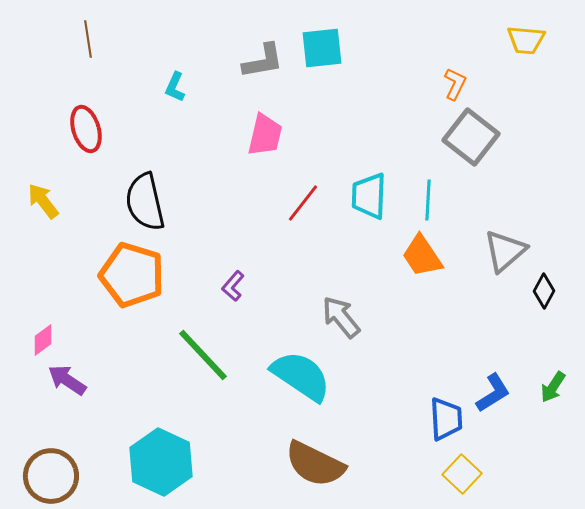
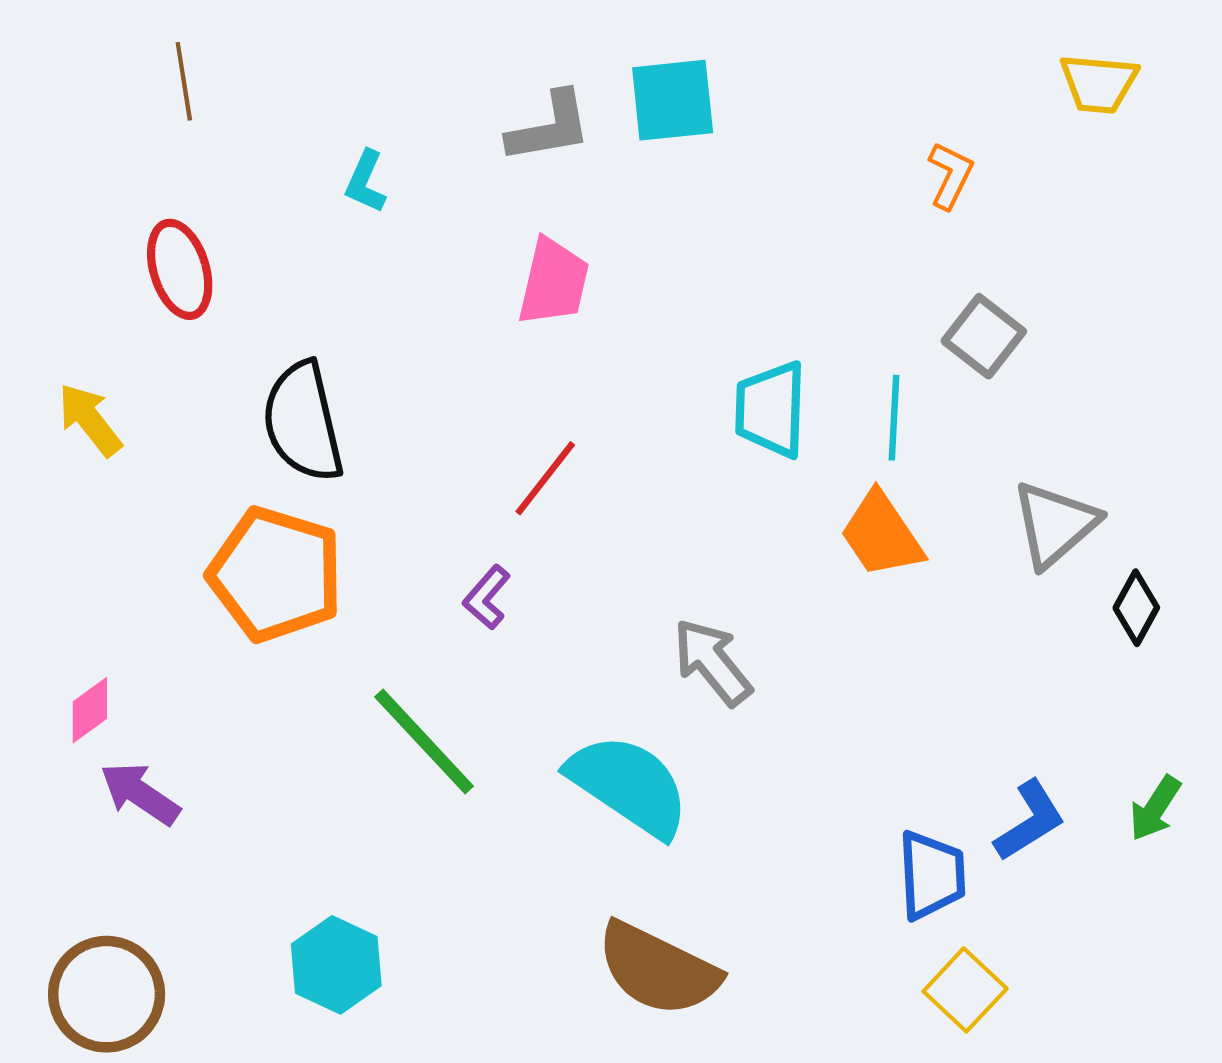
gray square: (471, 137) -> (984, 336), moved, size x0.7
red line: (303, 203) -> (545, 478), moved
cyan hexagon: (161, 462) -> (336, 965), size x0.7

